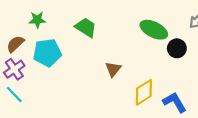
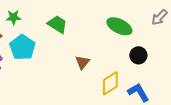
black circle: (177, 48) -> (138, 55), moved
cyan pentagon: (47, 53) -> (22, 47), turned -30

